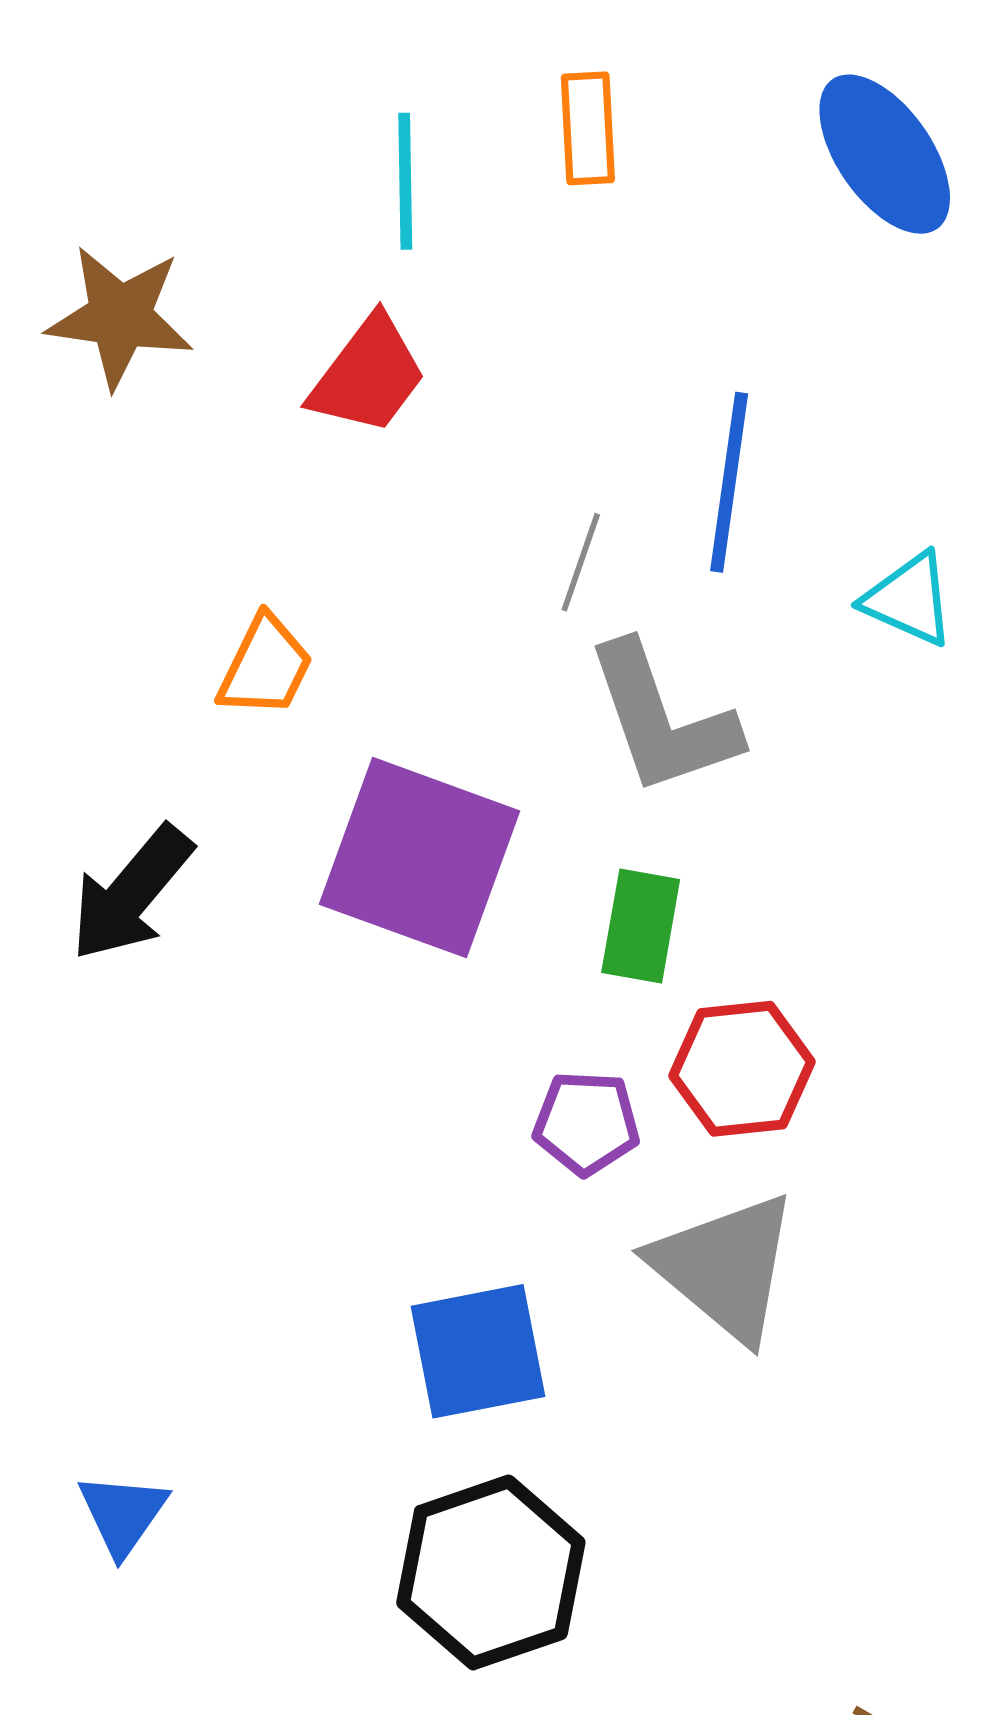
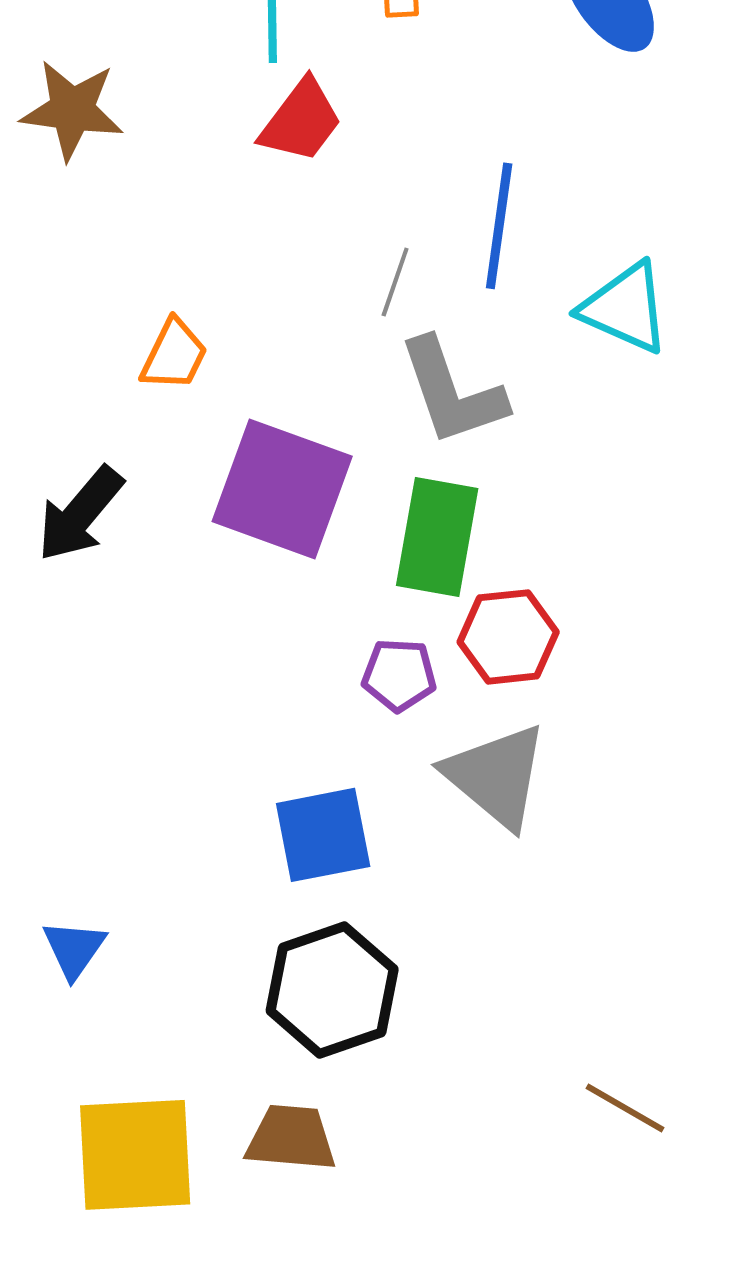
red trapezoid: (368, 375) -> (301, 121), moved
cyan triangle: (909, 599) -> (625, 308), size x1.4
green rectangle: (641, 926) -> (437, 537), size x1.5

